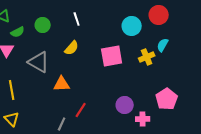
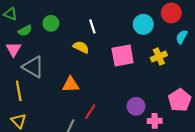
white line: (77, 19) -> (92, 26), moved
cyan semicircle: (163, 45) -> (182, 37), moved
yellow semicircle: (72, 48) -> (81, 47), turned -105
gray triangle: (39, 62) -> (33, 67), moved

